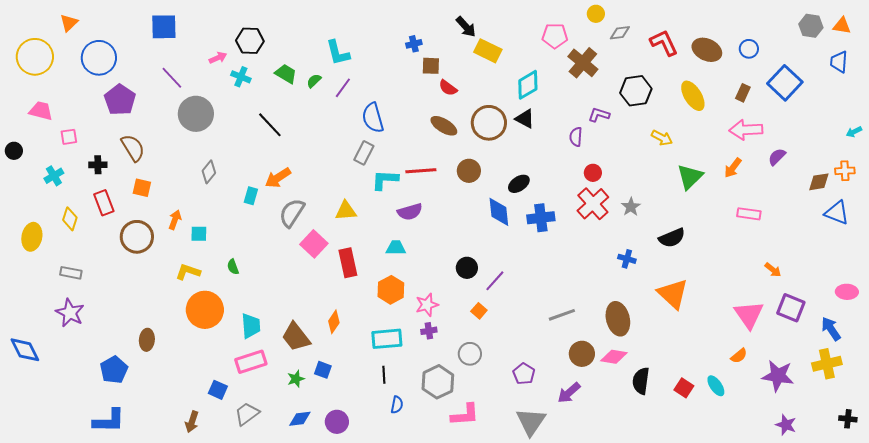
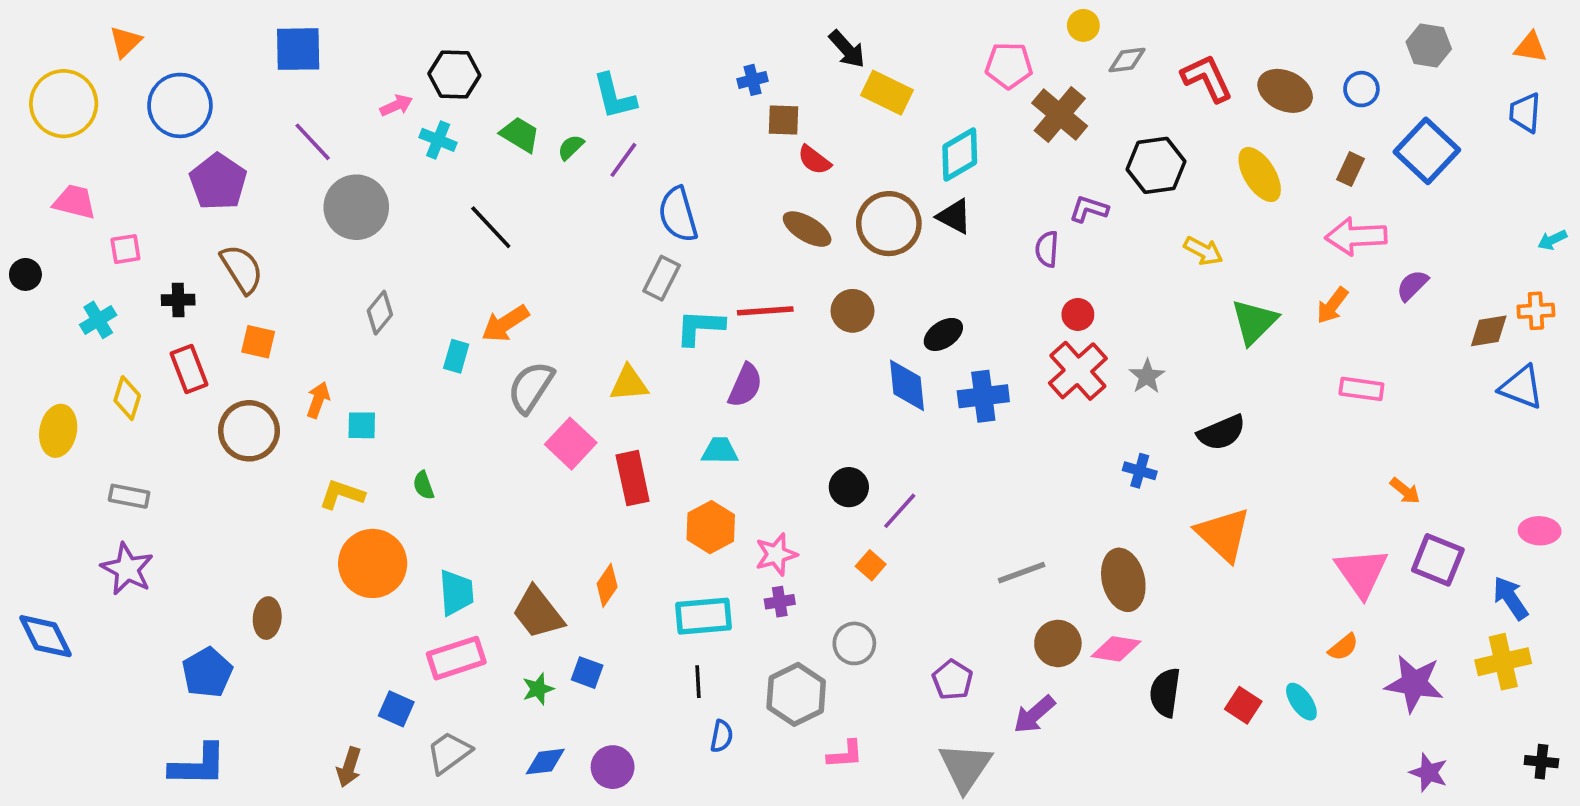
gray hexagon: (811, 26) -> (1429, 45), moved
purple semicircle: (410, 212) -> (745, 385), turned -50
pink L-shape: (465, 415) -> (845, 754), size x0.7

